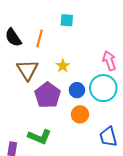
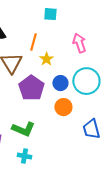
orange line: (39, 38) -> (33, 42), moved
pink arrow: (109, 61) -> (79, 43), moved

